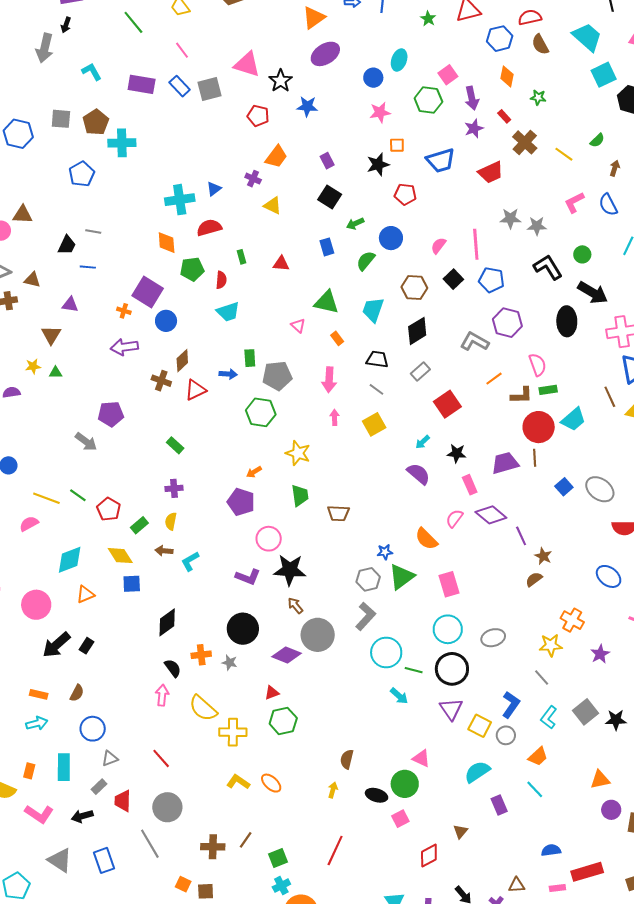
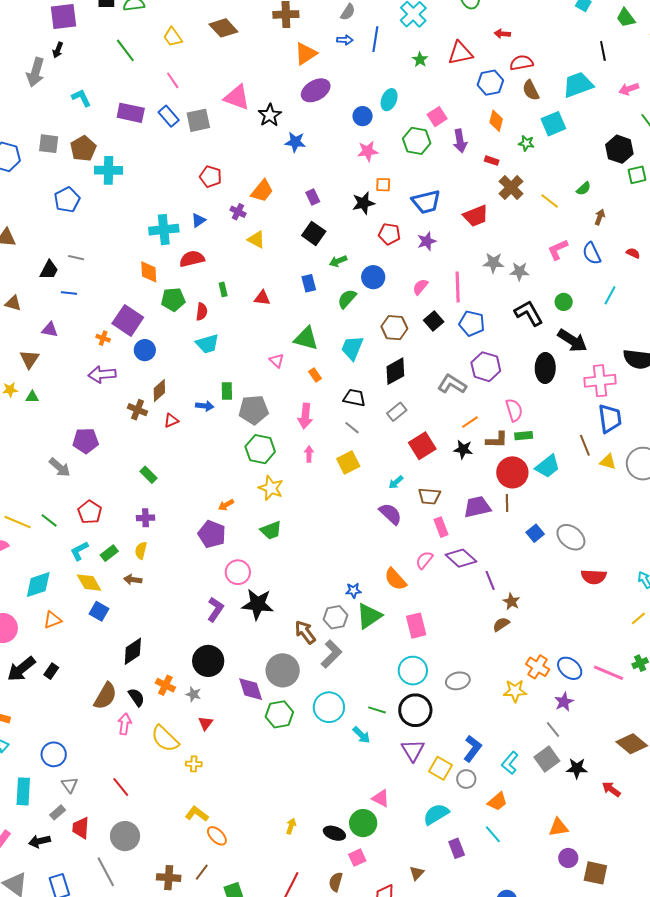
cyan trapezoid: (587, 37) -> (578, 85), turned -64
cyan square: (604, 75) -> (553, 124), moved
red pentagon: (258, 116) -> (211, 177), moved
red rectangle: (504, 116) -> (492, 161), turned -32
purple star: (474, 128) -> (427, 241), moved
red triangle: (196, 390) -> (171, 420), size x0.7
green hexagon: (261, 412) -> (260, 449), moved
black star: (457, 453) -> (463, 449), moved
green trapezoid: (300, 496) -> (271, 530), turned 75
red pentagon: (109, 509) -> (90, 512), moved
brown trapezoid: (338, 513) -> (429, 496), moved
cyan L-shape: (190, 561) -> (79, 551), moved
blue ellipse: (609, 576) -> (570, 668), moved
purple L-shape: (248, 577) -> (215, 609), turned -80
blue square: (132, 584) -> (99, 611), turned 30
brown arrow: (295, 606) -> (305, 632), moved, size x1.4
cyan circle: (386, 652) -> (329, 707), moved
orange cross: (201, 655) -> (165, 685), turned 30
purple diamond: (287, 655) -> (251, 689), turned 48
gray line: (542, 678) -> (553, 730), moved
brown semicircle: (77, 693) -> (105, 696), moved, size x1.6
red triangle: (272, 693) -> (206, 723), moved, turned -35
green hexagon: (283, 721) -> (279, 714), moved
yellow cross: (233, 732) -> (194, 764), size x0.6
gray triangle: (110, 758) -> (70, 785), turned -48
brown semicircle: (347, 759) -> (336, 882), moved
orange ellipse: (271, 783) -> (217, 836), moved

